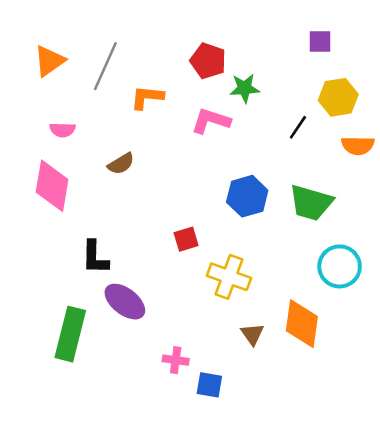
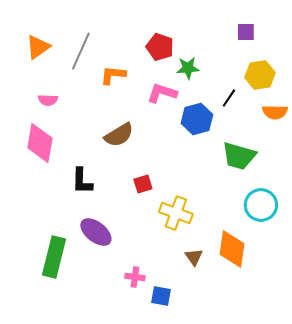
brown semicircle: (121, 164) -> (119, 135), moved, size x1.4
blue hexagon: (247, 196) -> (197, 119), moved
black L-shape: (95, 257) -> (82, 181), moved

